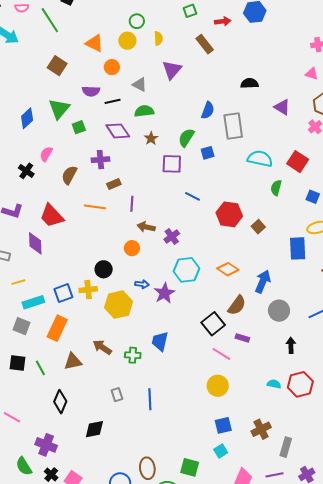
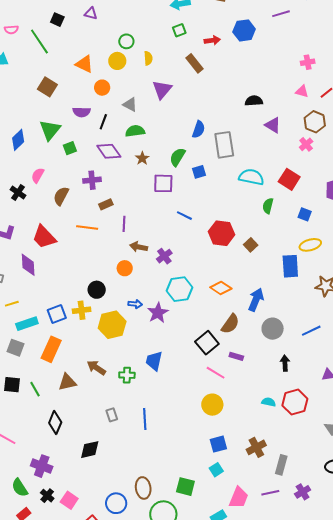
black semicircle: (249, 83) -> (254, 101), moved
black line: (113, 101) -> (103, 122), turned -56

